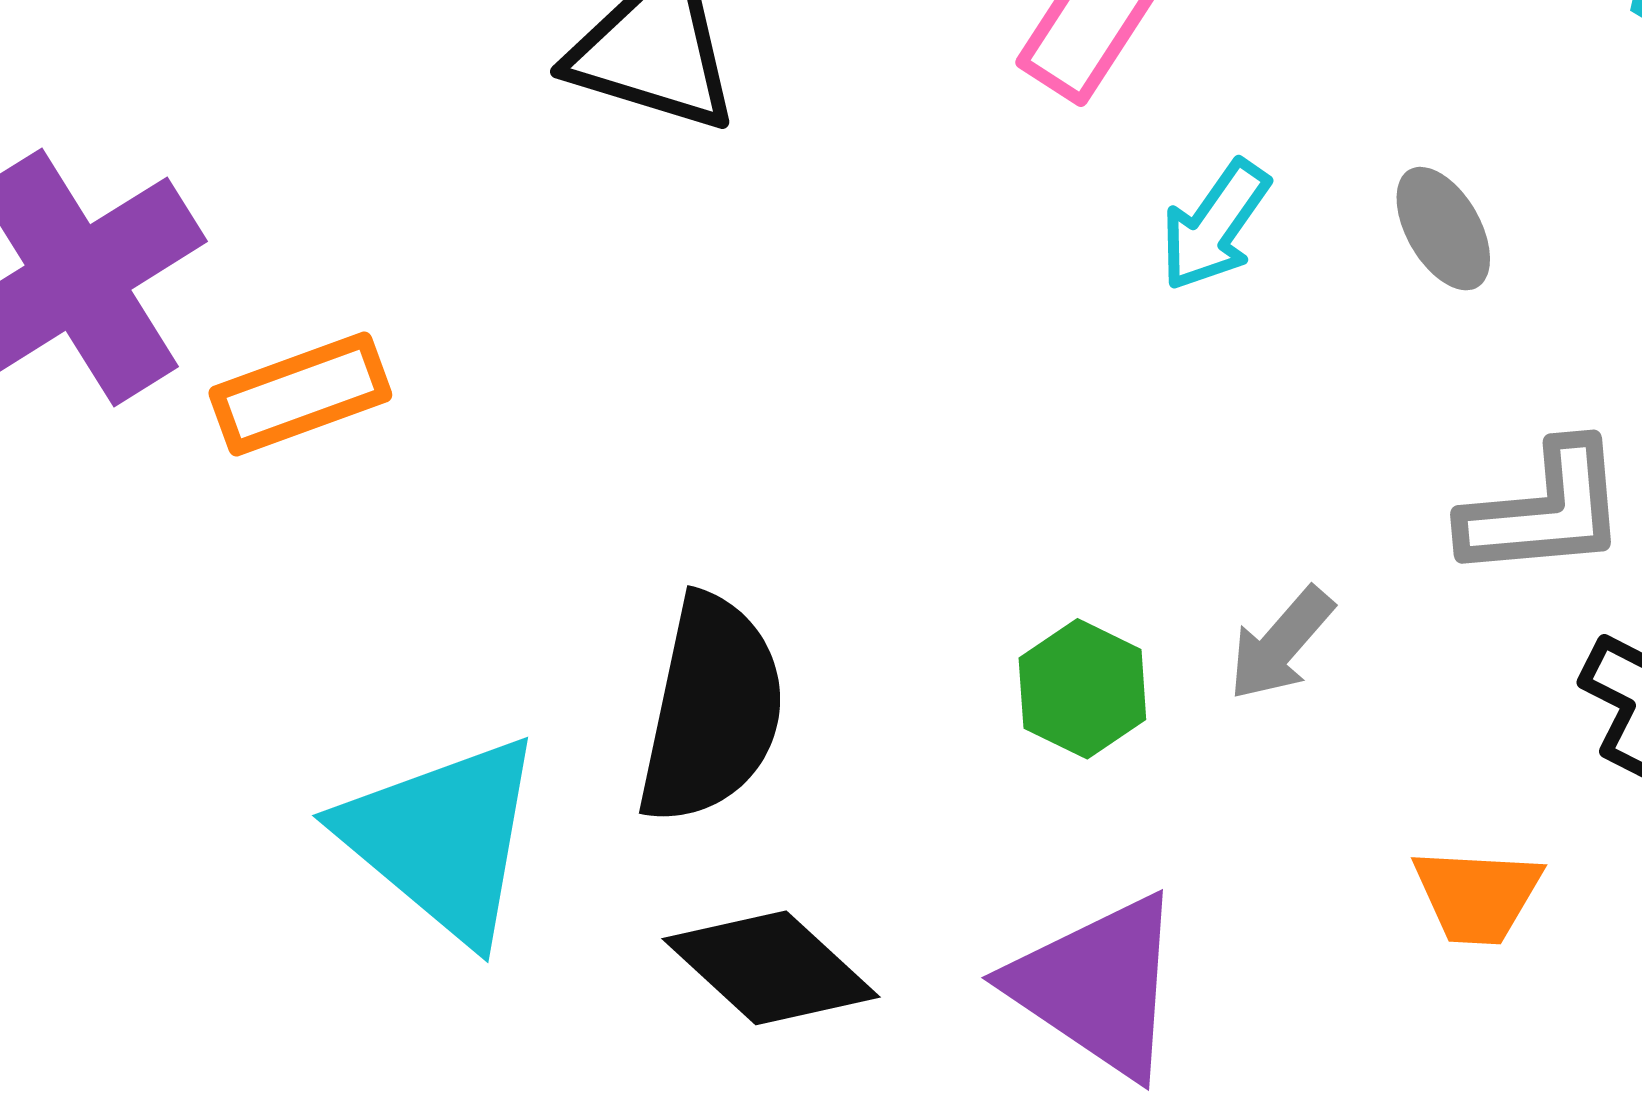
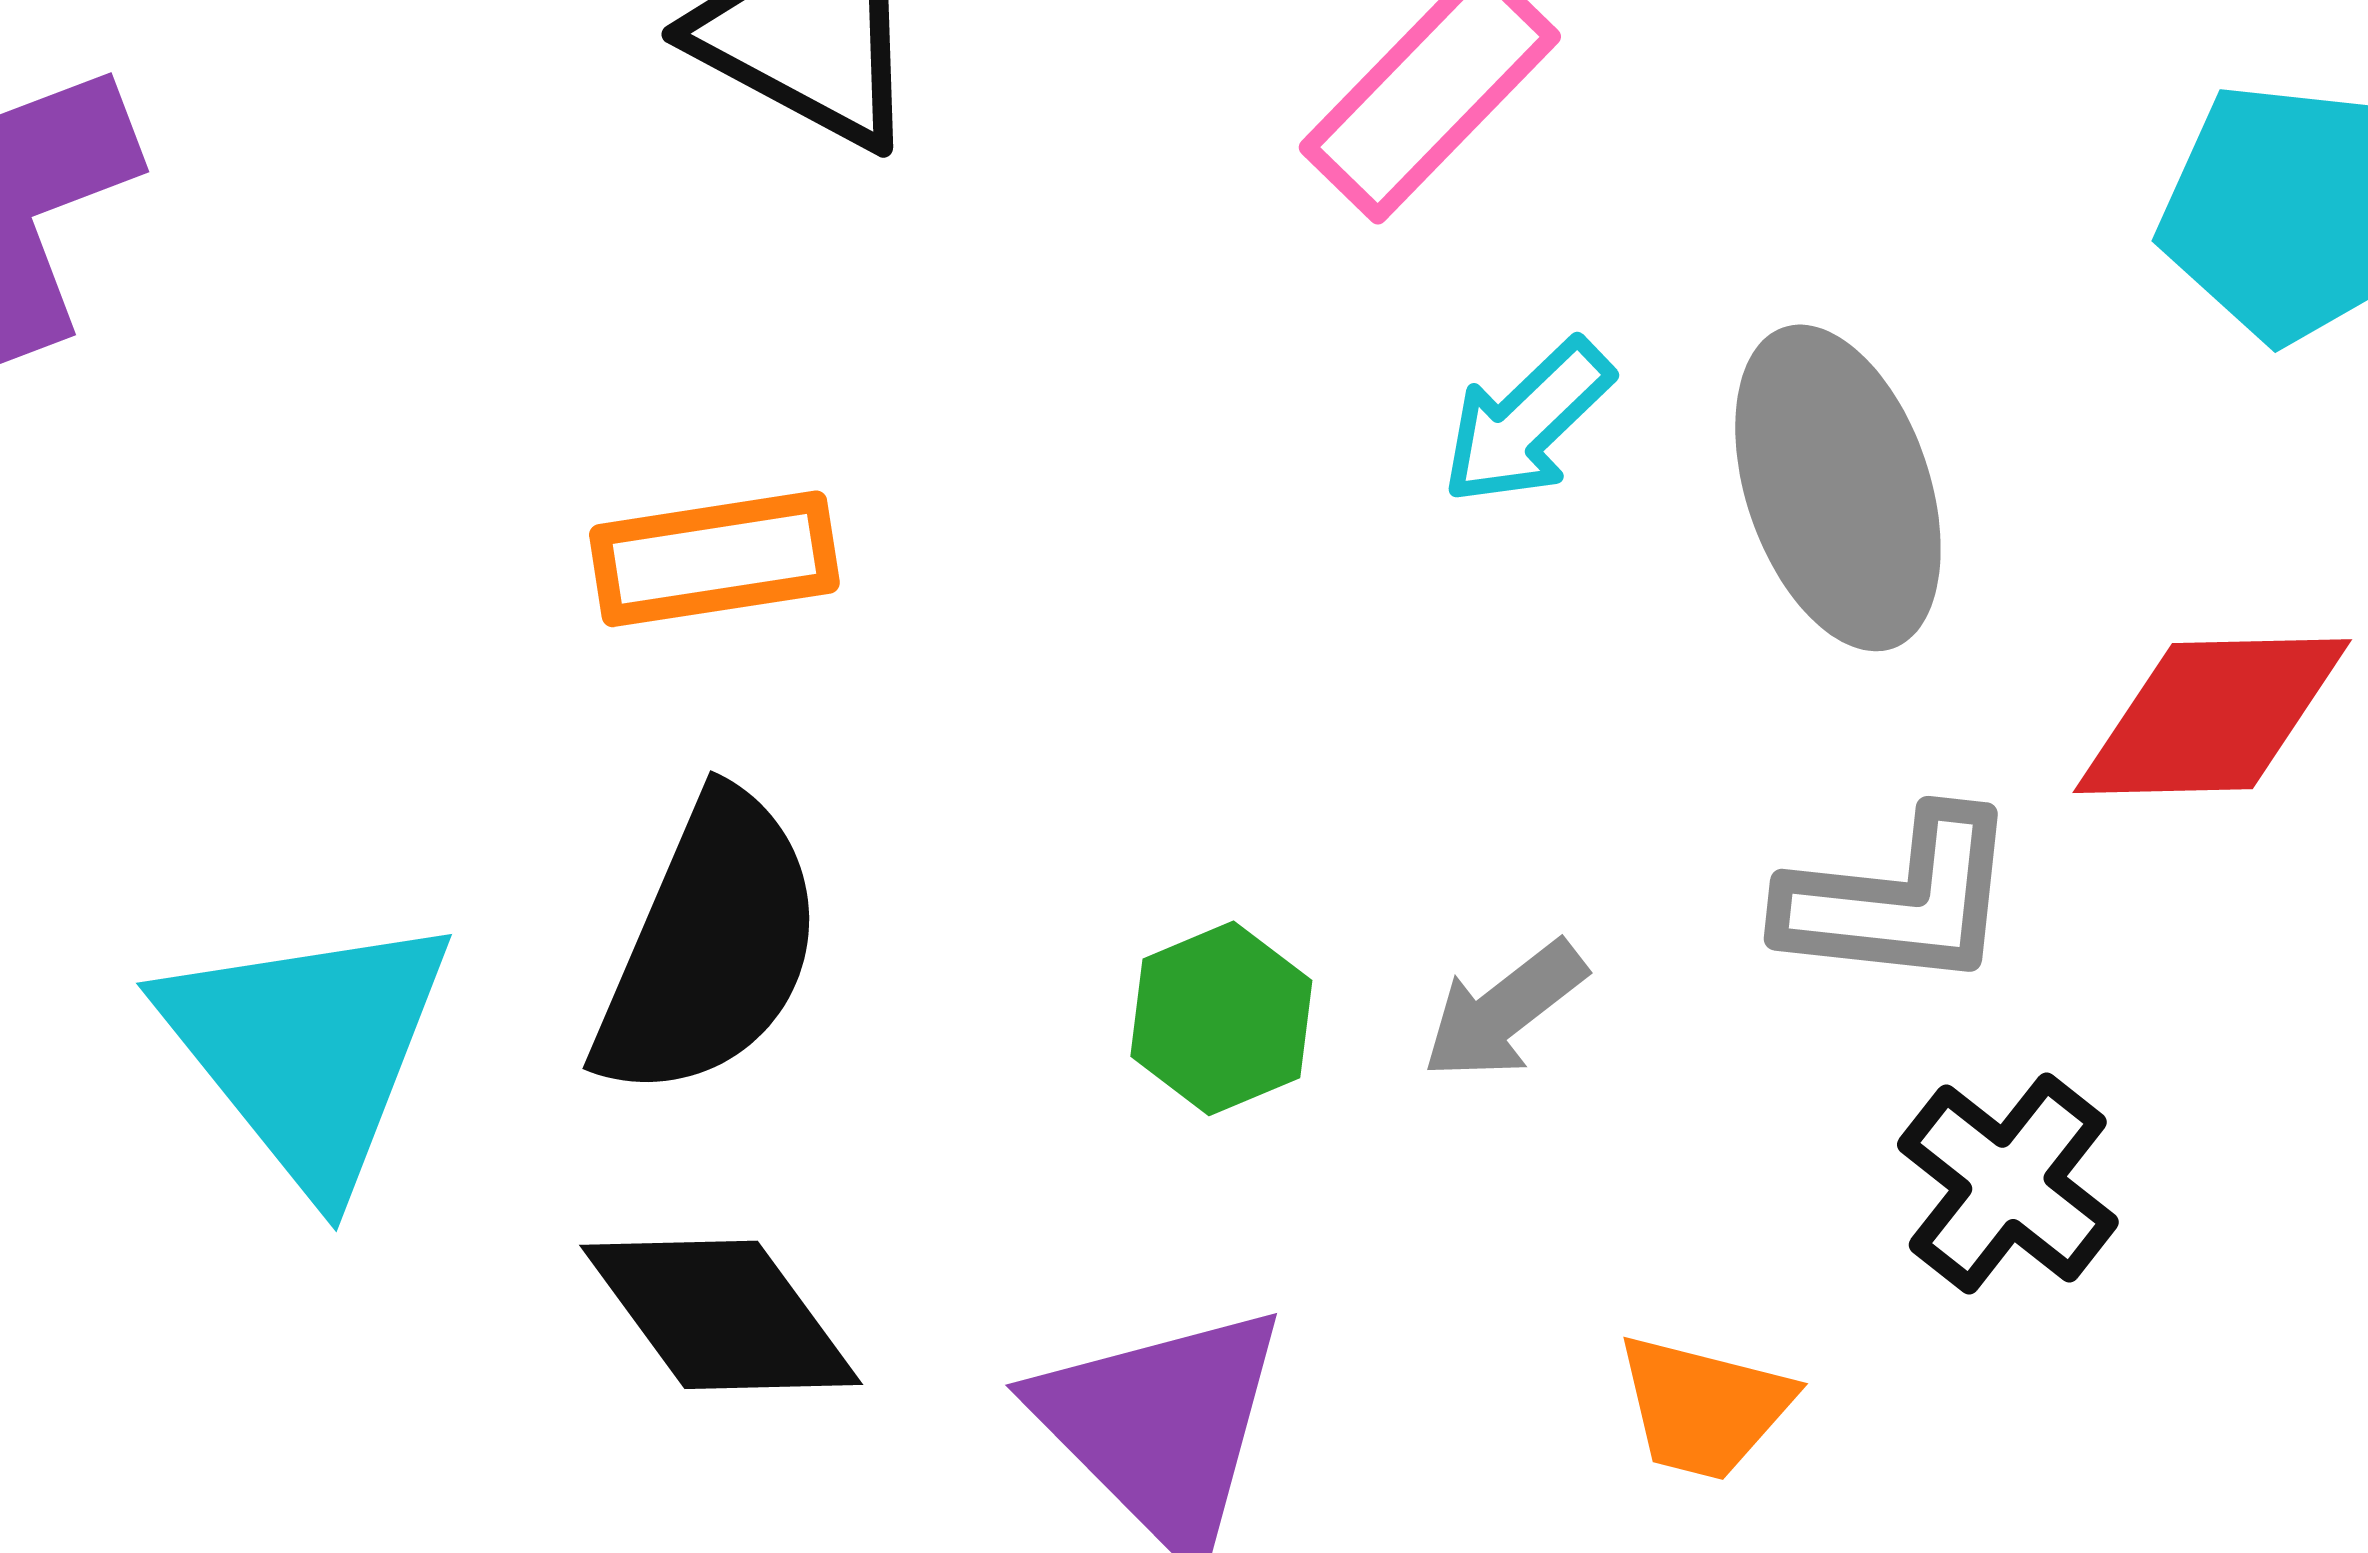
gray ellipse: (1443, 229) -> (1838, 488), size x1.8
orange rectangle: (300, 394) -> (714, 559), moved

